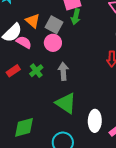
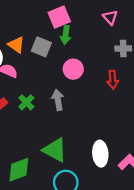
pink circle: (53, 43) -> (73, 69), moved
green triangle: (66, 103) -> (55, 150), moved

